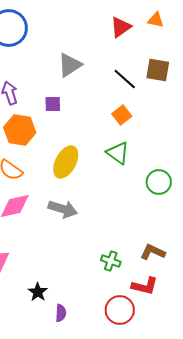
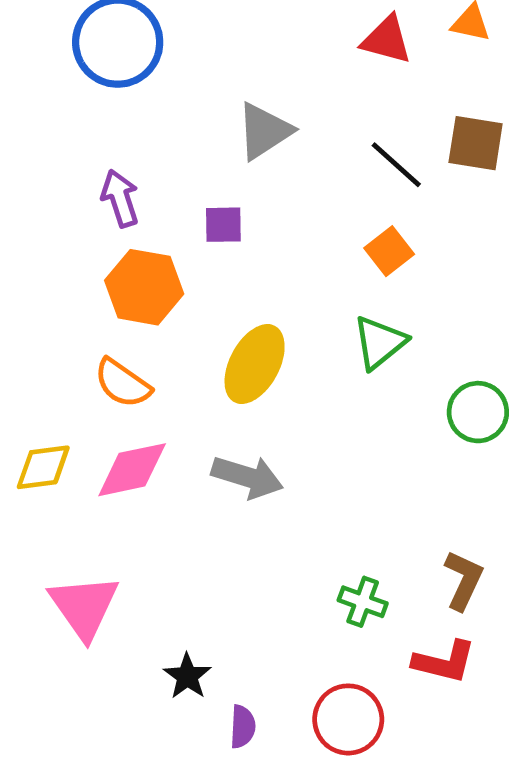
red triangle: (121, 27) -> (387, 40), turned 50
green triangle: (118, 153) -> (379, 342), turned 45
brown L-shape: (153, 252) -> (464, 580), turned 90
red circle: (120, 310) -> (348, 719), moved

